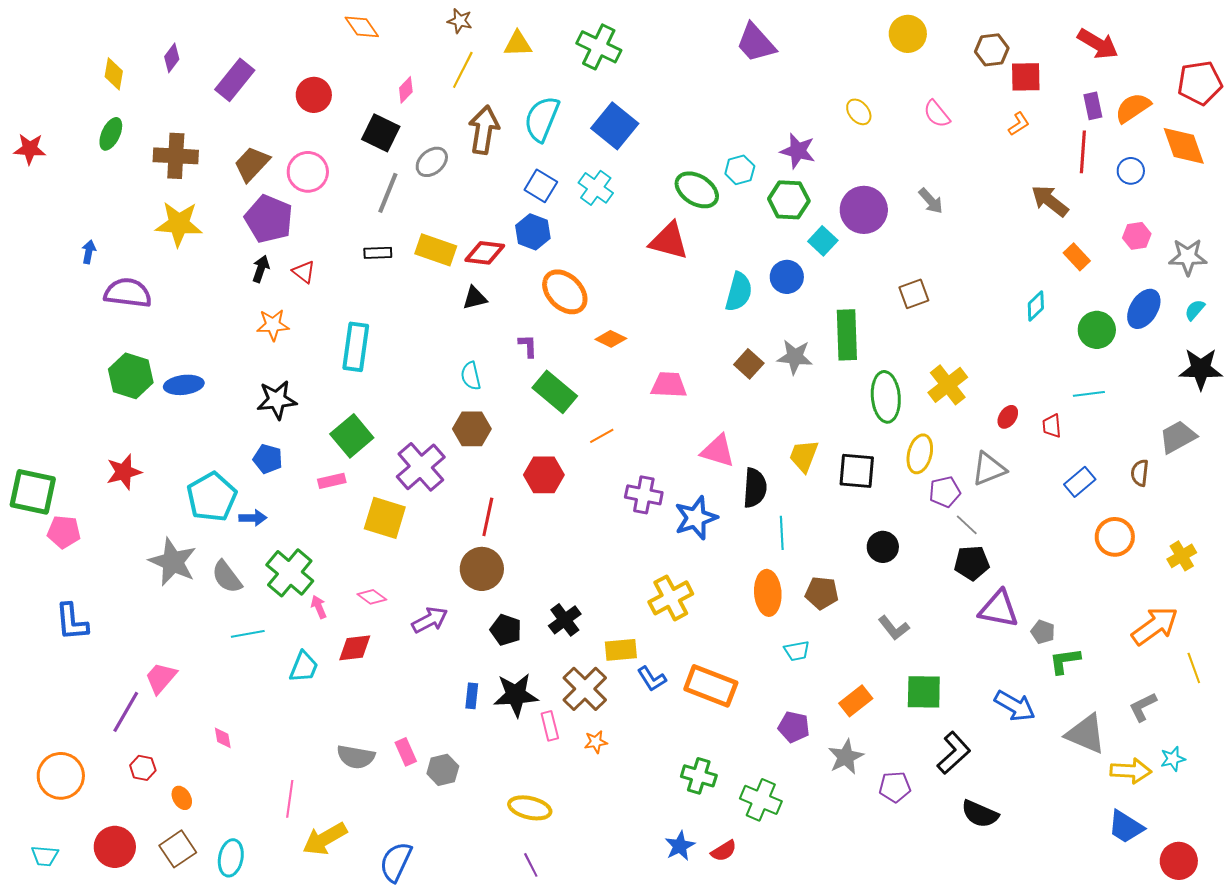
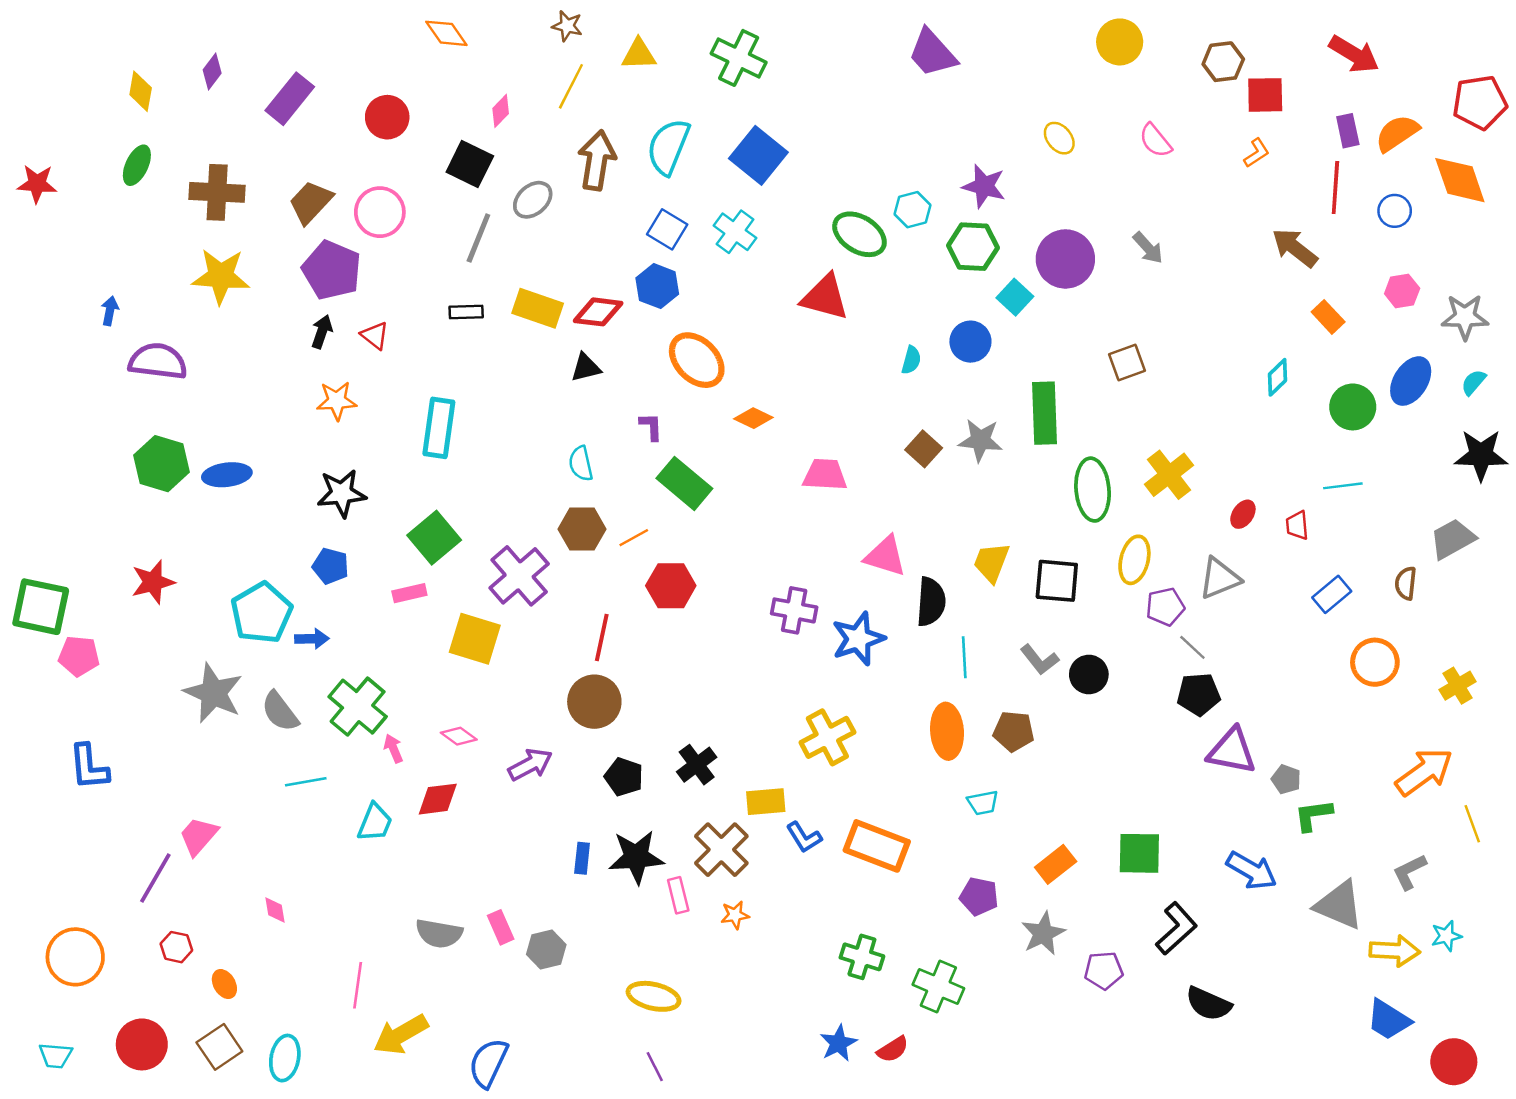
cyan semicircle: (739, 292) -> (911, 360), size x0.6
orange line: (602, 436) -> (634, 538), moved
gray L-shape: (894, 628) -> (1040, 660), moved

